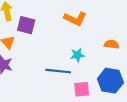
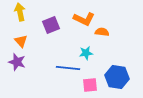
purple square: (26, 25) -> (51, 25), moved, turned -36
orange semicircle: (112, 44) -> (102, 32), moved

